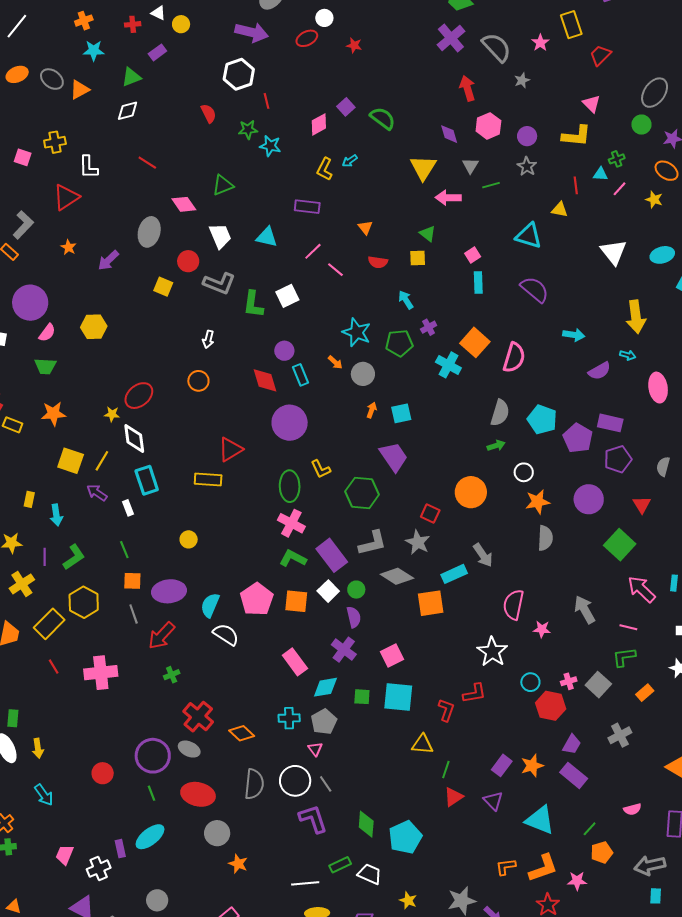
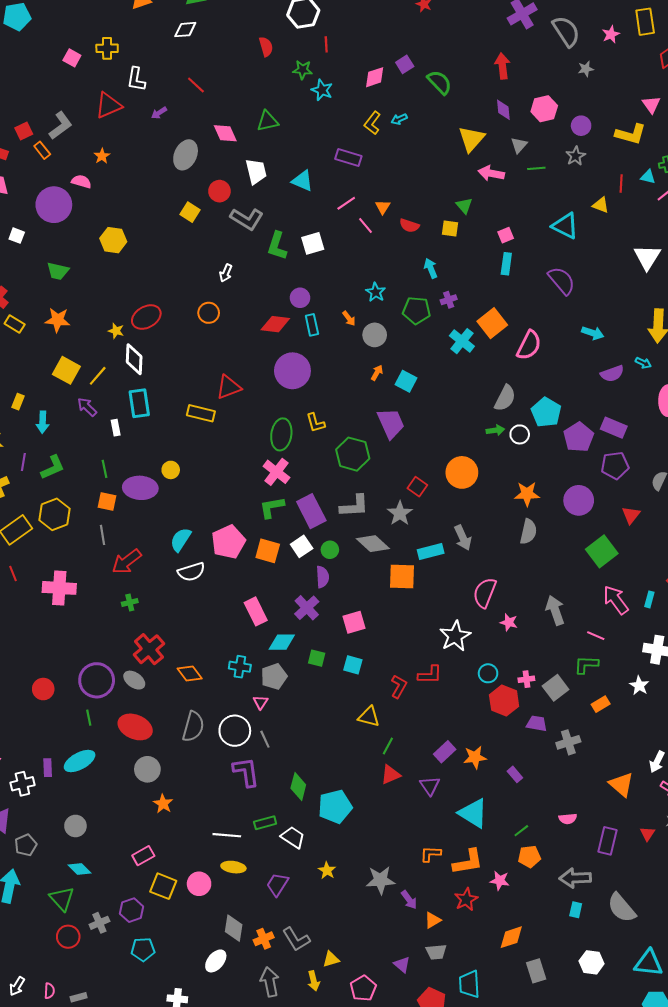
red arrow: (467, 88) -> (502, 66), moved
orange triangle: (365, 227) -> (383, 207), moved
purple arrow: (108, 260) -> (159, 113), moved, size x0.7
cyan star: (357, 332) -> (376, 292), size x0.7
pink semicircle: (47, 333) -> (81, 182), moved, turned -120
red diamond: (265, 380) -> (275, 324), turned -76
cyan square: (401, 413) -> (406, 381), turned 30
white circle: (524, 472) -> (520, 434), moved
green L-shape: (293, 558) -> (272, 507), turned -48
purple ellipse: (169, 591) -> (140, 488), moved
white semicircle: (226, 634) -> (191, 572), turned 120
cyan square: (398, 697) -> (353, 665), size x0.6
purple trapezoid: (572, 744) -> (537, 723), moved, turned -120
purple rectangle: (574, 775) -> (515, 774), size x0.6

